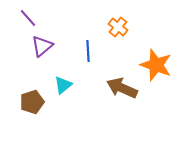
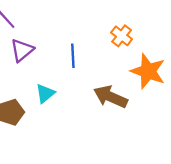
orange cross: (118, 27) -> (122, 36), moved

